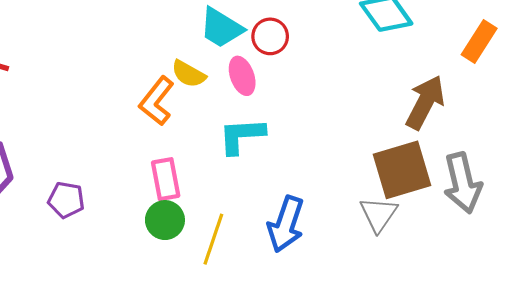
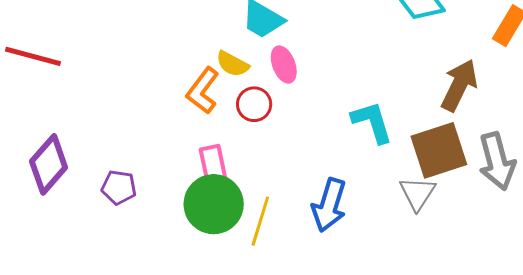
red circle: (270, 36) -> (254, 104), moved
cyan L-shape: (242, 136) -> (372, 122), moved, turned 78
green circle: (165, 220) -> (214, 204), size x1.6

